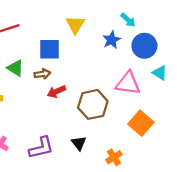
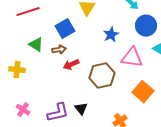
blue star: (112, 40) -> (111, 35), moved
blue square: (49, 49) -> (65, 29), turned -30
black triangle: (79, 143) -> (81, 109), moved

